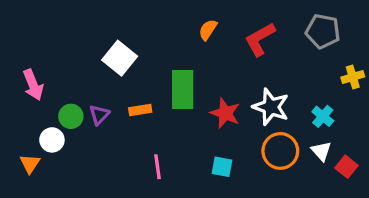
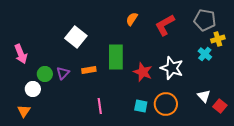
yellow cross: (353, 77) -> (218, 39), moved
cyan cross: (323, 116) -> (205, 54), moved
orange circle: (280, 151) -> (166, 104), moved
orange triangle: (30, 164) -> (24, 111), moved

